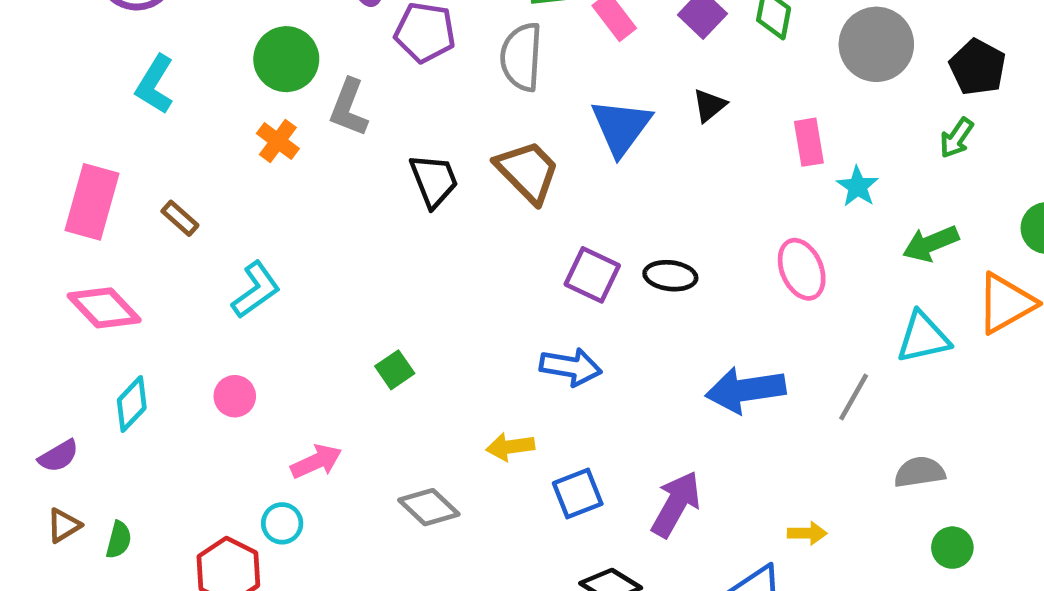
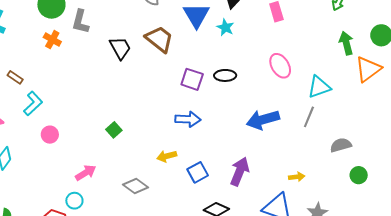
cyan star: (858, 187) -> (225, 27), moved
green arrow: (931, 244) -> (346, 43), moved, turned 105
cyan L-shape: (256, 290) -> (33, 103), moved
cyan triangle: (923, 337) -> (319, 87), moved
pink circle: (235, 396) -> (50, 135), moved

